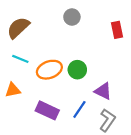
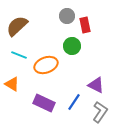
red rectangle: (117, 30) -> (85, 25), moved
green circle: (77, 70) -> (72, 46), moved
orange triangle: (13, 90) -> (12, 84), turned 42

